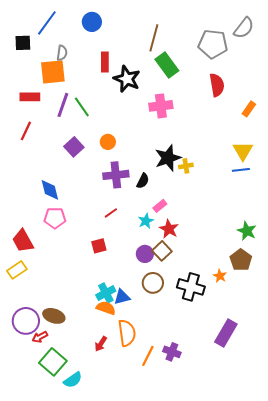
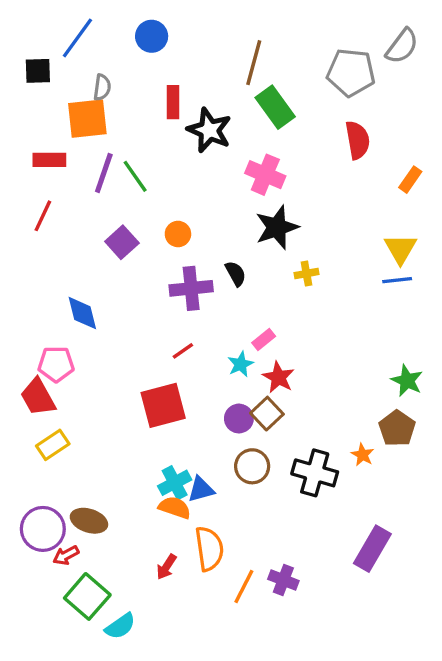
pink cross: (161, 106) -> (265, 175), turned 30
black star: (168, 158) -> (277, 227), moved
black semicircle: (143, 181) -> (236, 274), moved, turned -56
pink pentagon: (55, 218) -> (56, 364), moved
red square: (99, 246) -> (163, 405), size x1.8
yellow rectangle: (17, 270) -> (53, 445), moved

